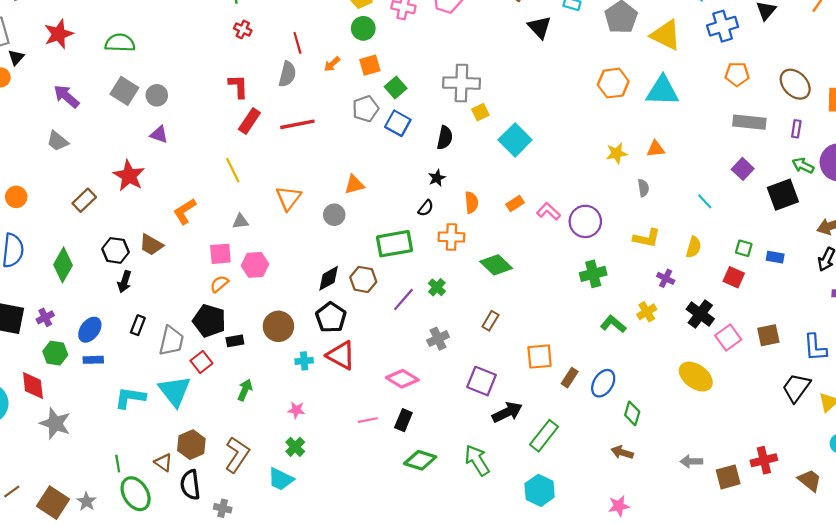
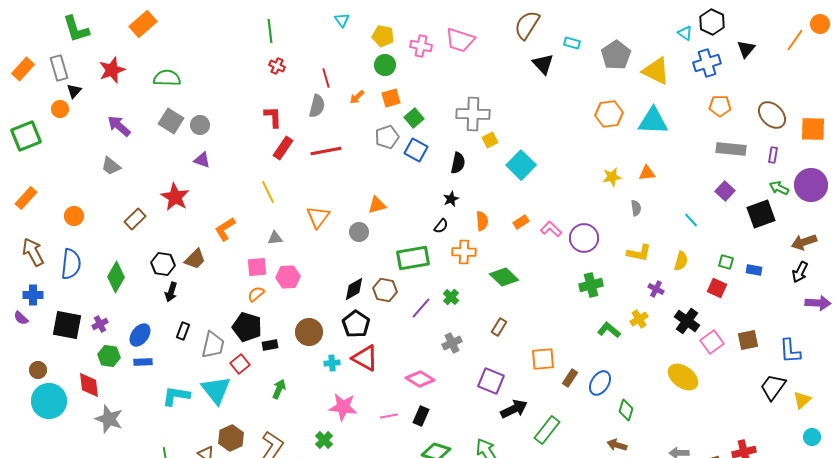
brown trapezoid: (151, 245) -> (195, 259), turned -75
pink star: (296, 410) -> (343, 407), moved, size x1.8

